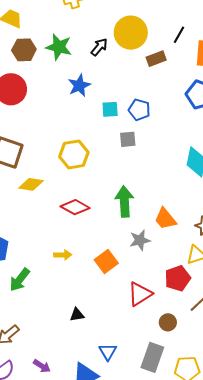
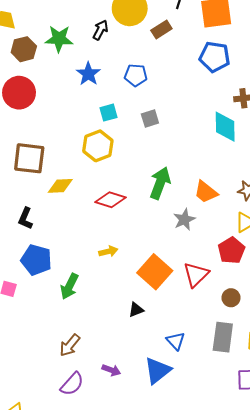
cyan square: (110, 109) -> (109, 113), moved
blue pentagon: (139, 110) -> (136, 75), moved
green arrow: (124, 202) -> (160, 183), turned 36
orange square: (106, 261) -> (155, 272), moved, size x1.4

